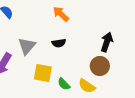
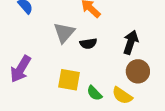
black arrow: (107, 42) -> (131, 42), moved
gray triangle: (27, 46) -> (64, 33), moved

